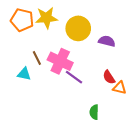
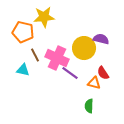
orange pentagon: (22, 20) -> (23, 32), moved
yellow circle: (78, 28) -> (84, 48), moved
orange triangle: (120, 88) -> (94, 83), moved

